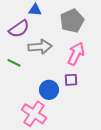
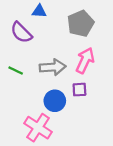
purple semicircle: (19, 29) -> (21, 32), turned 80
gray arrow: (40, 47) -> (53, 67), moved

